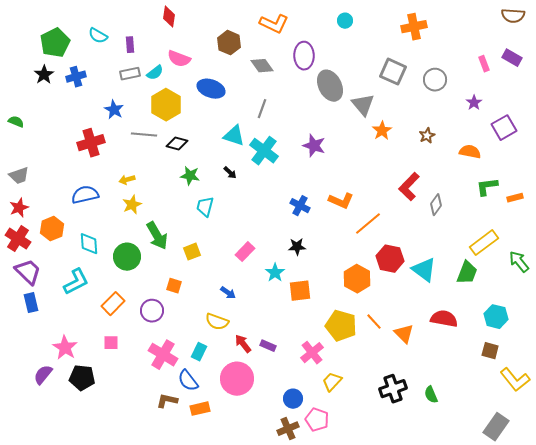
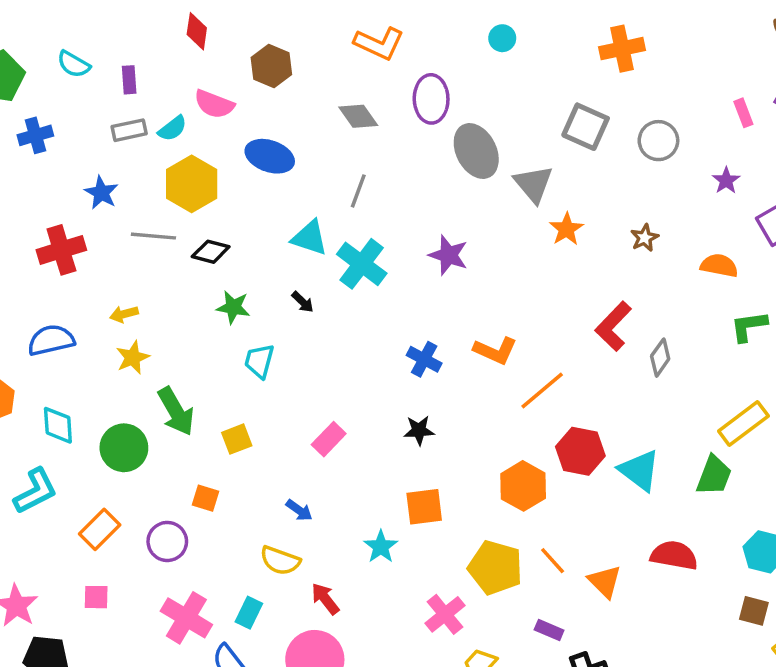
brown hexagon: (229, 43) -> (271, 66), moved
cyan star: (275, 273) -> (381, 547), moved
purple rectangle: (268, 346) -> (549, 630), moved

